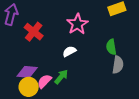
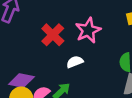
red cross: (34, 32) -> (53, 35), moved

